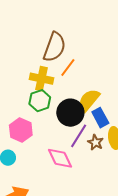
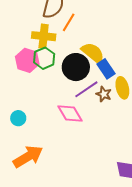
yellow semicircle: (89, 100) -> (93, 53), turned 95
pink hexagon: (21, 130) -> (27, 60), moved
purple line: (79, 136) -> (86, 89), turned 30

